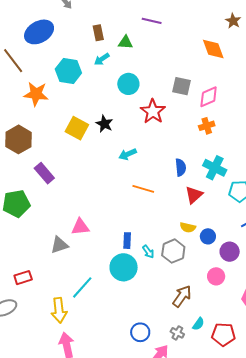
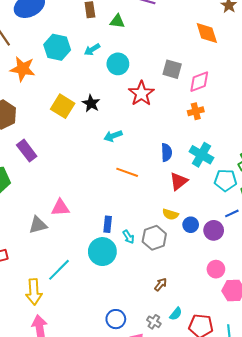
cyan arrow: (102, 59) -> (92, 50), moved
purple circle: (230, 252) -> (214, 230), moved
pink circle: (216, 276) -> (216, 269), moved
brown arrow: (182, 296) -> (161, 284), size x0.6

